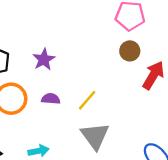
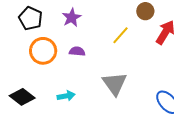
yellow line: (87, 100) -> (120, 35), moved

